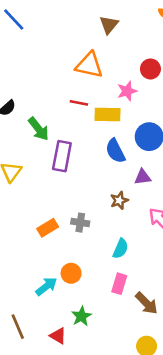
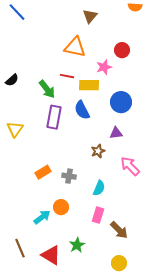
green arrow: (39, 129) -> (47, 89), moved
blue semicircle: (115, 151) -> (82, 110), moved
gray cross: (80, 223) -> (69, 176), moved
green star: (81, 316) -> (77, 245), moved
red triangle: (58, 336) -> (51, 255), size x1.5

